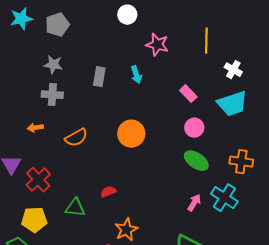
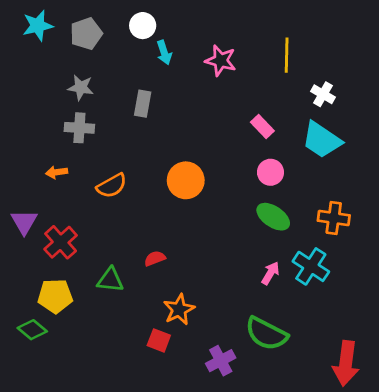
white circle: (127, 15) -> (143, 26), moved
cyan arrow: (136, 75) -> (164, 52), moved
cyan trapezoid: (232, 104) -> (322, 140), turned 52

